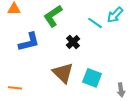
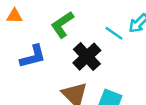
black cross: (73, 42) -> (87, 57), size x1.6

